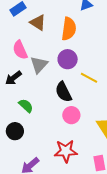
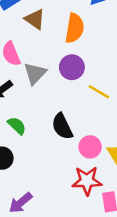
black semicircle: (63, 92) -> (62, 126), moved
pink circle: (71, 115) -> (90, 147), moved
red star: (66, 151) -> (87, 181), moved

